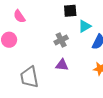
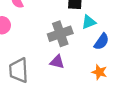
gray cross: (61, 40) -> (60, 34), size x1.5

